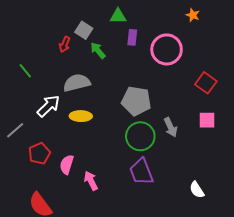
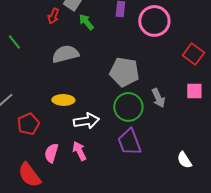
white arrow: (48, 106) -> (86, 121), moved, turned 35
yellow ellipse: (81, 116) -> (63, 100), moved
pink semicircle: (67, 165) -> (51, 153), moved

